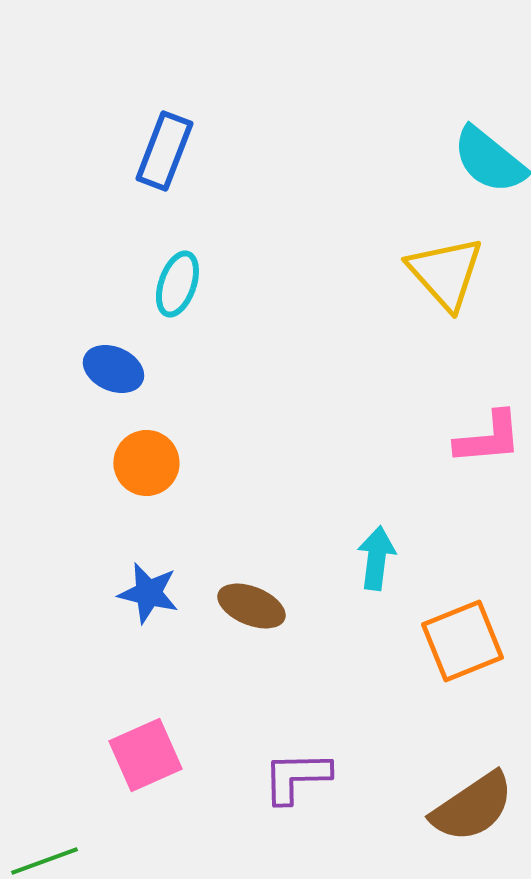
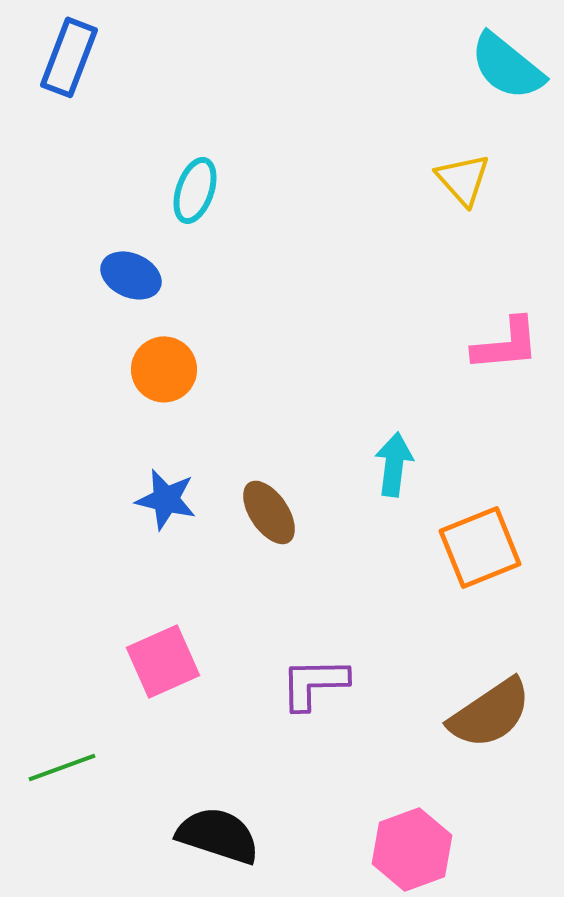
blue rectangle: (164, 151) -> (69, 57), moved
yellow triangle: (445, 273) -> (463, 179), size x0.7
brown ellipse: (251, 606) -> (269, 512), turned 34

